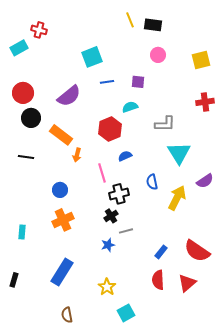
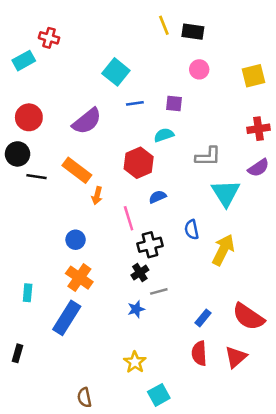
cyan square: (92, 57) -> (116, 72), turned -30
black circle: (31, 118) -> (18, 154), moved
black line: (26, 157) -> (36, 177), moved
purple semicircle: (205, 181) -> (258, 168), moved
orange cross: (63, 220) -> (79, 278), turned -30
blue rectangle: (62, 272) -> (67, 318), moved

